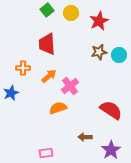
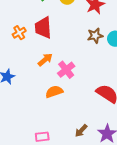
orange cross: (23, 68) -> (19, 33), moved, turned -32
brown arrow: (85, 137) -> (81, 131), moved, turned -48

